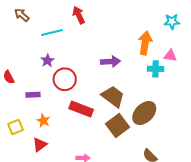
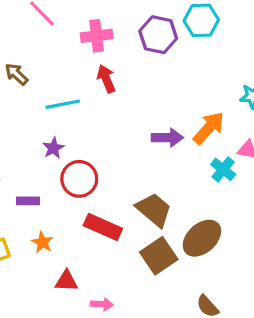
orange arrow: (145, 43) -> (209, 128), turned 30
purple arrow: (110, 62) -> (167, 138), moved
cyan cross: (156, 69) -> (223, 169), turned 35
red triangle: (40, 145) -> (66, 281), moved, turned 35

